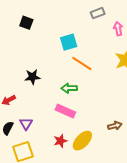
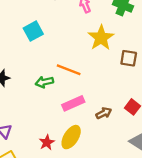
orange line: (82, 64) -> (69, 70), moved
pink rectangle: (65, 111) -> (73, 103), moved, turned -36

